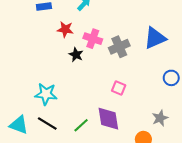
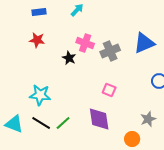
red star: (65, 29) -> (37, 40), moved
green line: (81, 125) -> (63, 123), moved

